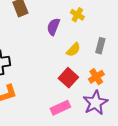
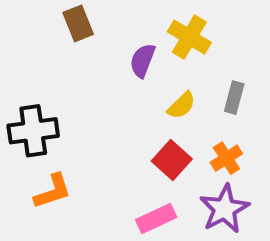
yellow cross: (77, 15) -> (189, 37), size x1.5

